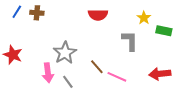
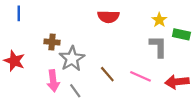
blue line: (17, 12) -> (19, 13), turned -32
brown cross: (37, 13) -> (52, 42), moved
gray L-shape: (130, 41) -> (158, 46), moved
pink line: (117, 77) -> (140, 76), moved

